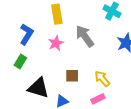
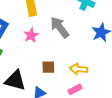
yellow arrow: (102, 79) -> (79, 69), turned -42

